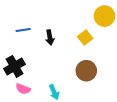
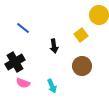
blue line: (23, 30) -> (23, 28), turned 48
black arrow: (50, 37) -> (54, 46), moved

